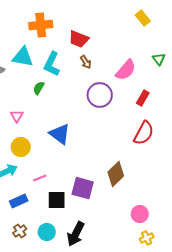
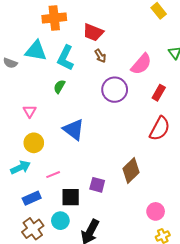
green semicircle: (39, 88) -> (59, 87), moved
purple square: (83, 188) -> (97, 185), size x0.7
brown cross: (20, 231) -> (33, 229), size x1.5
cyan circle: (47, 232) -> (60, 221), moved

